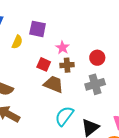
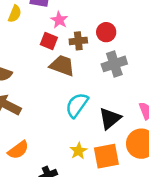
pink star: (62, 48) -> (59, 20), moved
red circle: (97, 58) -> (106, 32), moved

